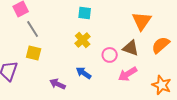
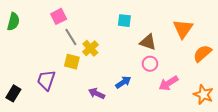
yellow cross: (83, 40) -> (90, 48), moved
brown triangle: (131, 48) -> (148, 42), moved
blue arrow: (84, 73) -> (123, 82), turned 112

